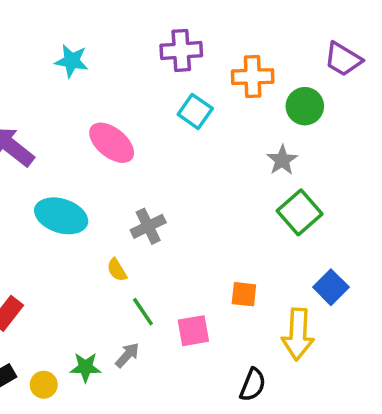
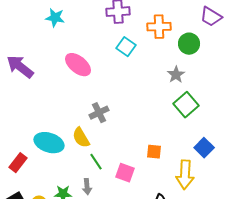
cyan ellipse: (61, 216) -> (49, 143), moved
yellow semicircle: (117, 270) -> (81, 138), size x1.5
pink square: (193, 331) -> (125, 173), turned 30
gray arrow: (127, 355) -> (87, 187), turned 133

